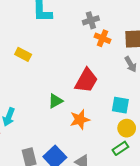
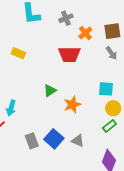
gray cross: (91, 20) -> (66, 18), moved
orange cross: (103, 38) -> (85, 33), turned 32
red trapezoid: (86, 81) -> (69, 54), moved, turned 65

